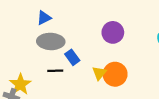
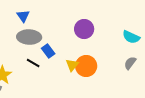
blue triangle: (44, 18) -> (23, 16), turned -40
black line: (55, 71) -> (33, 63), turned 32

